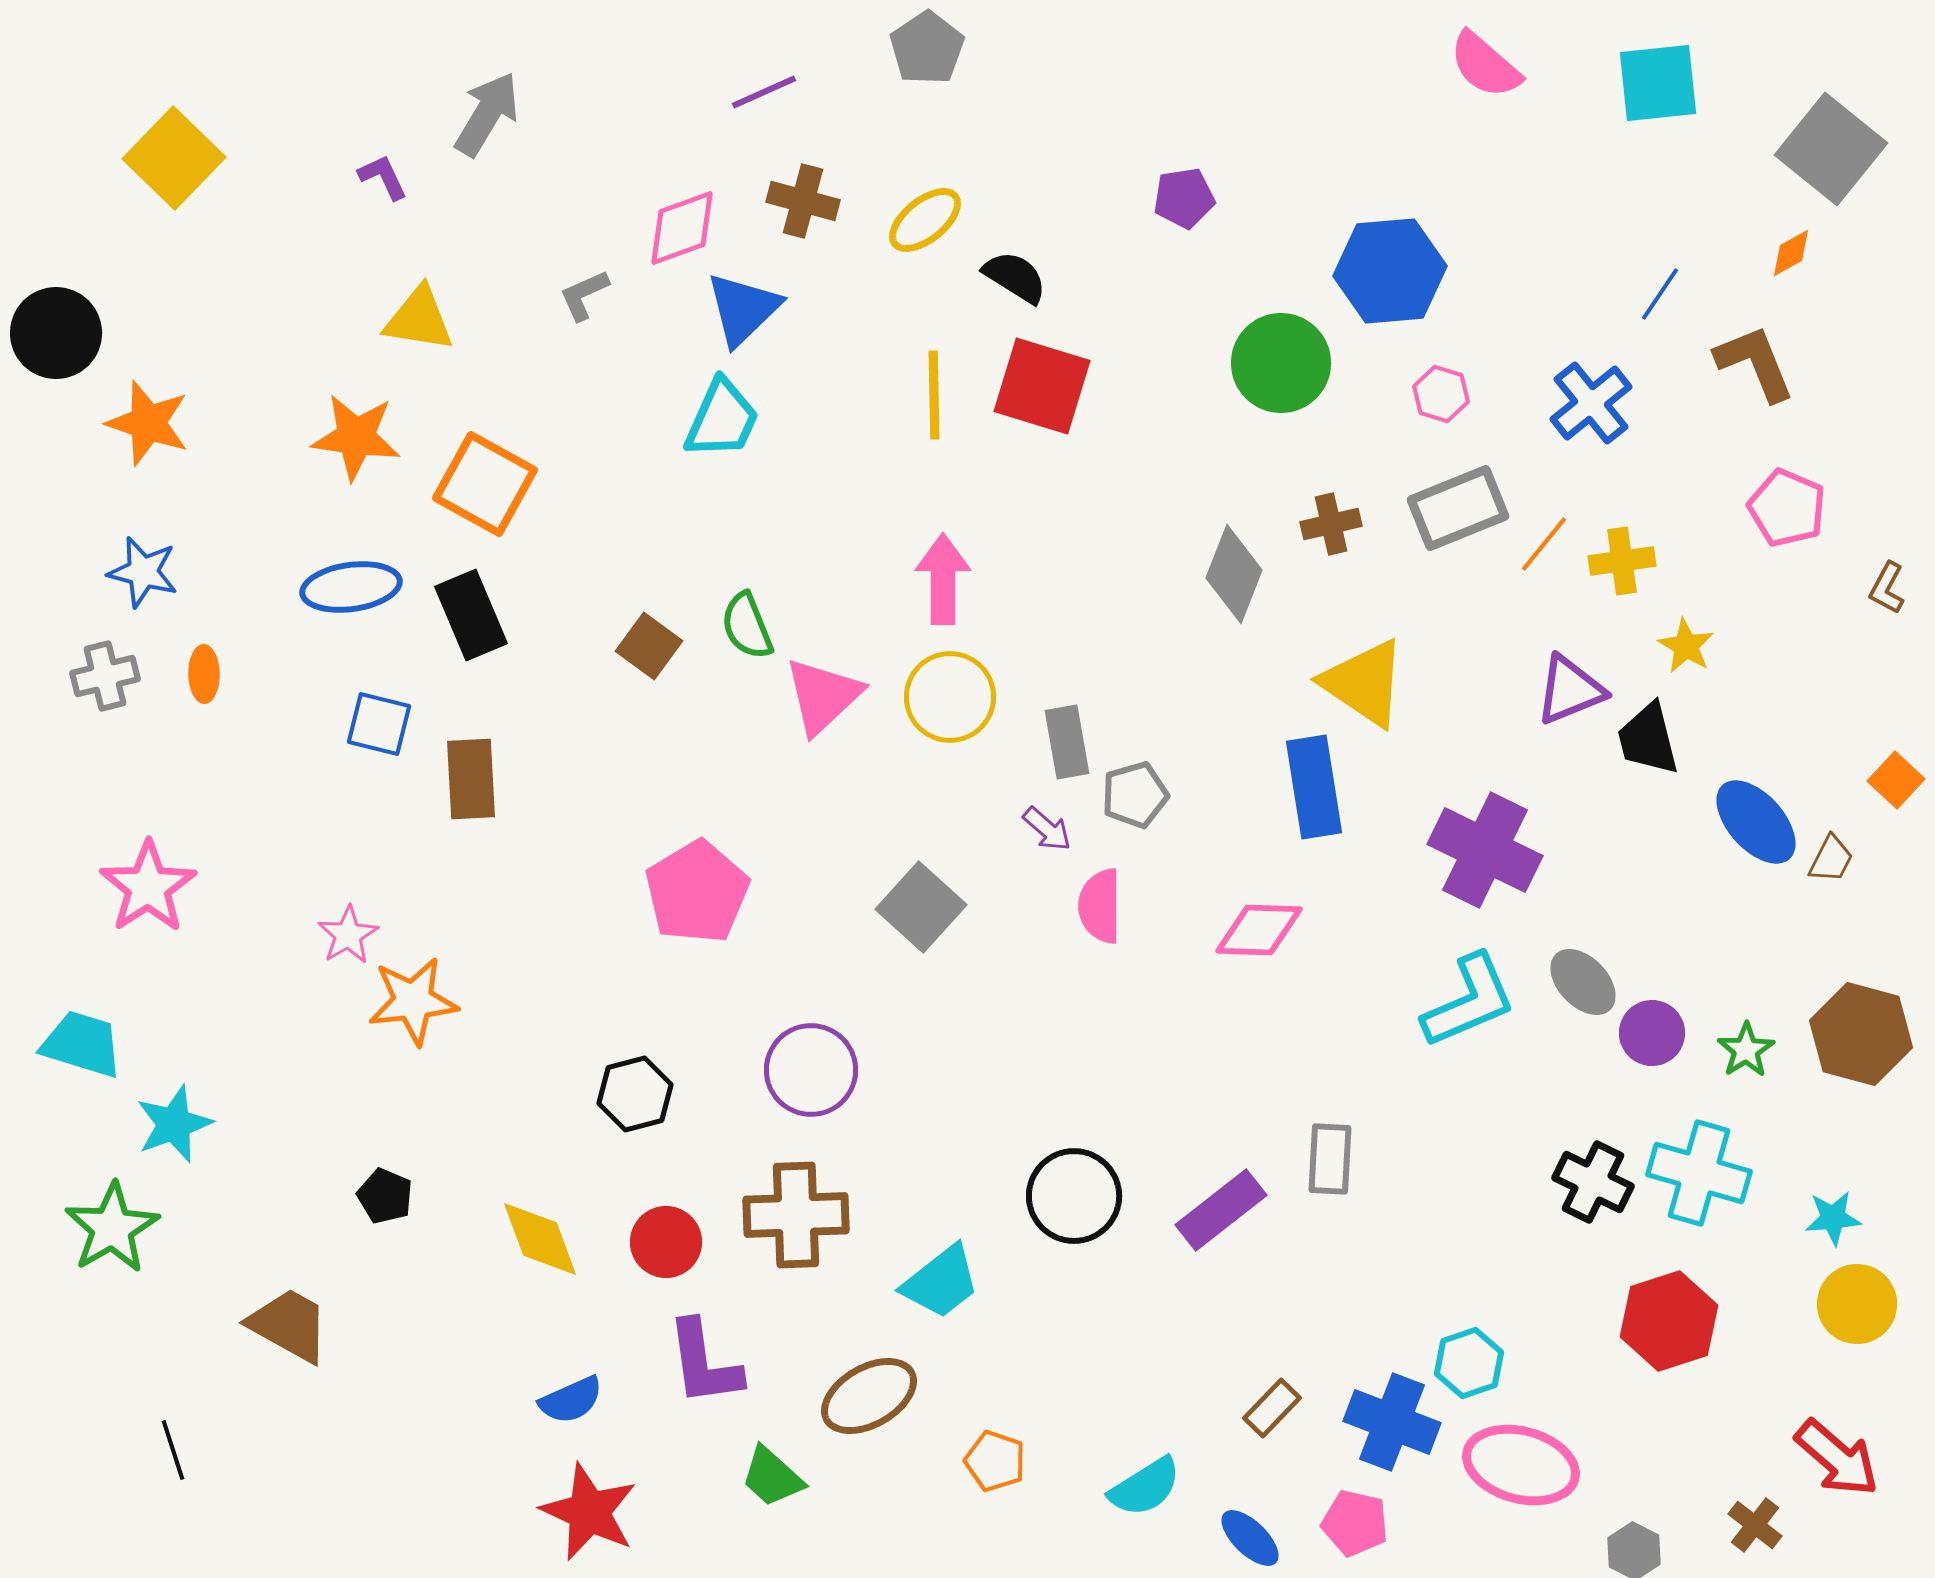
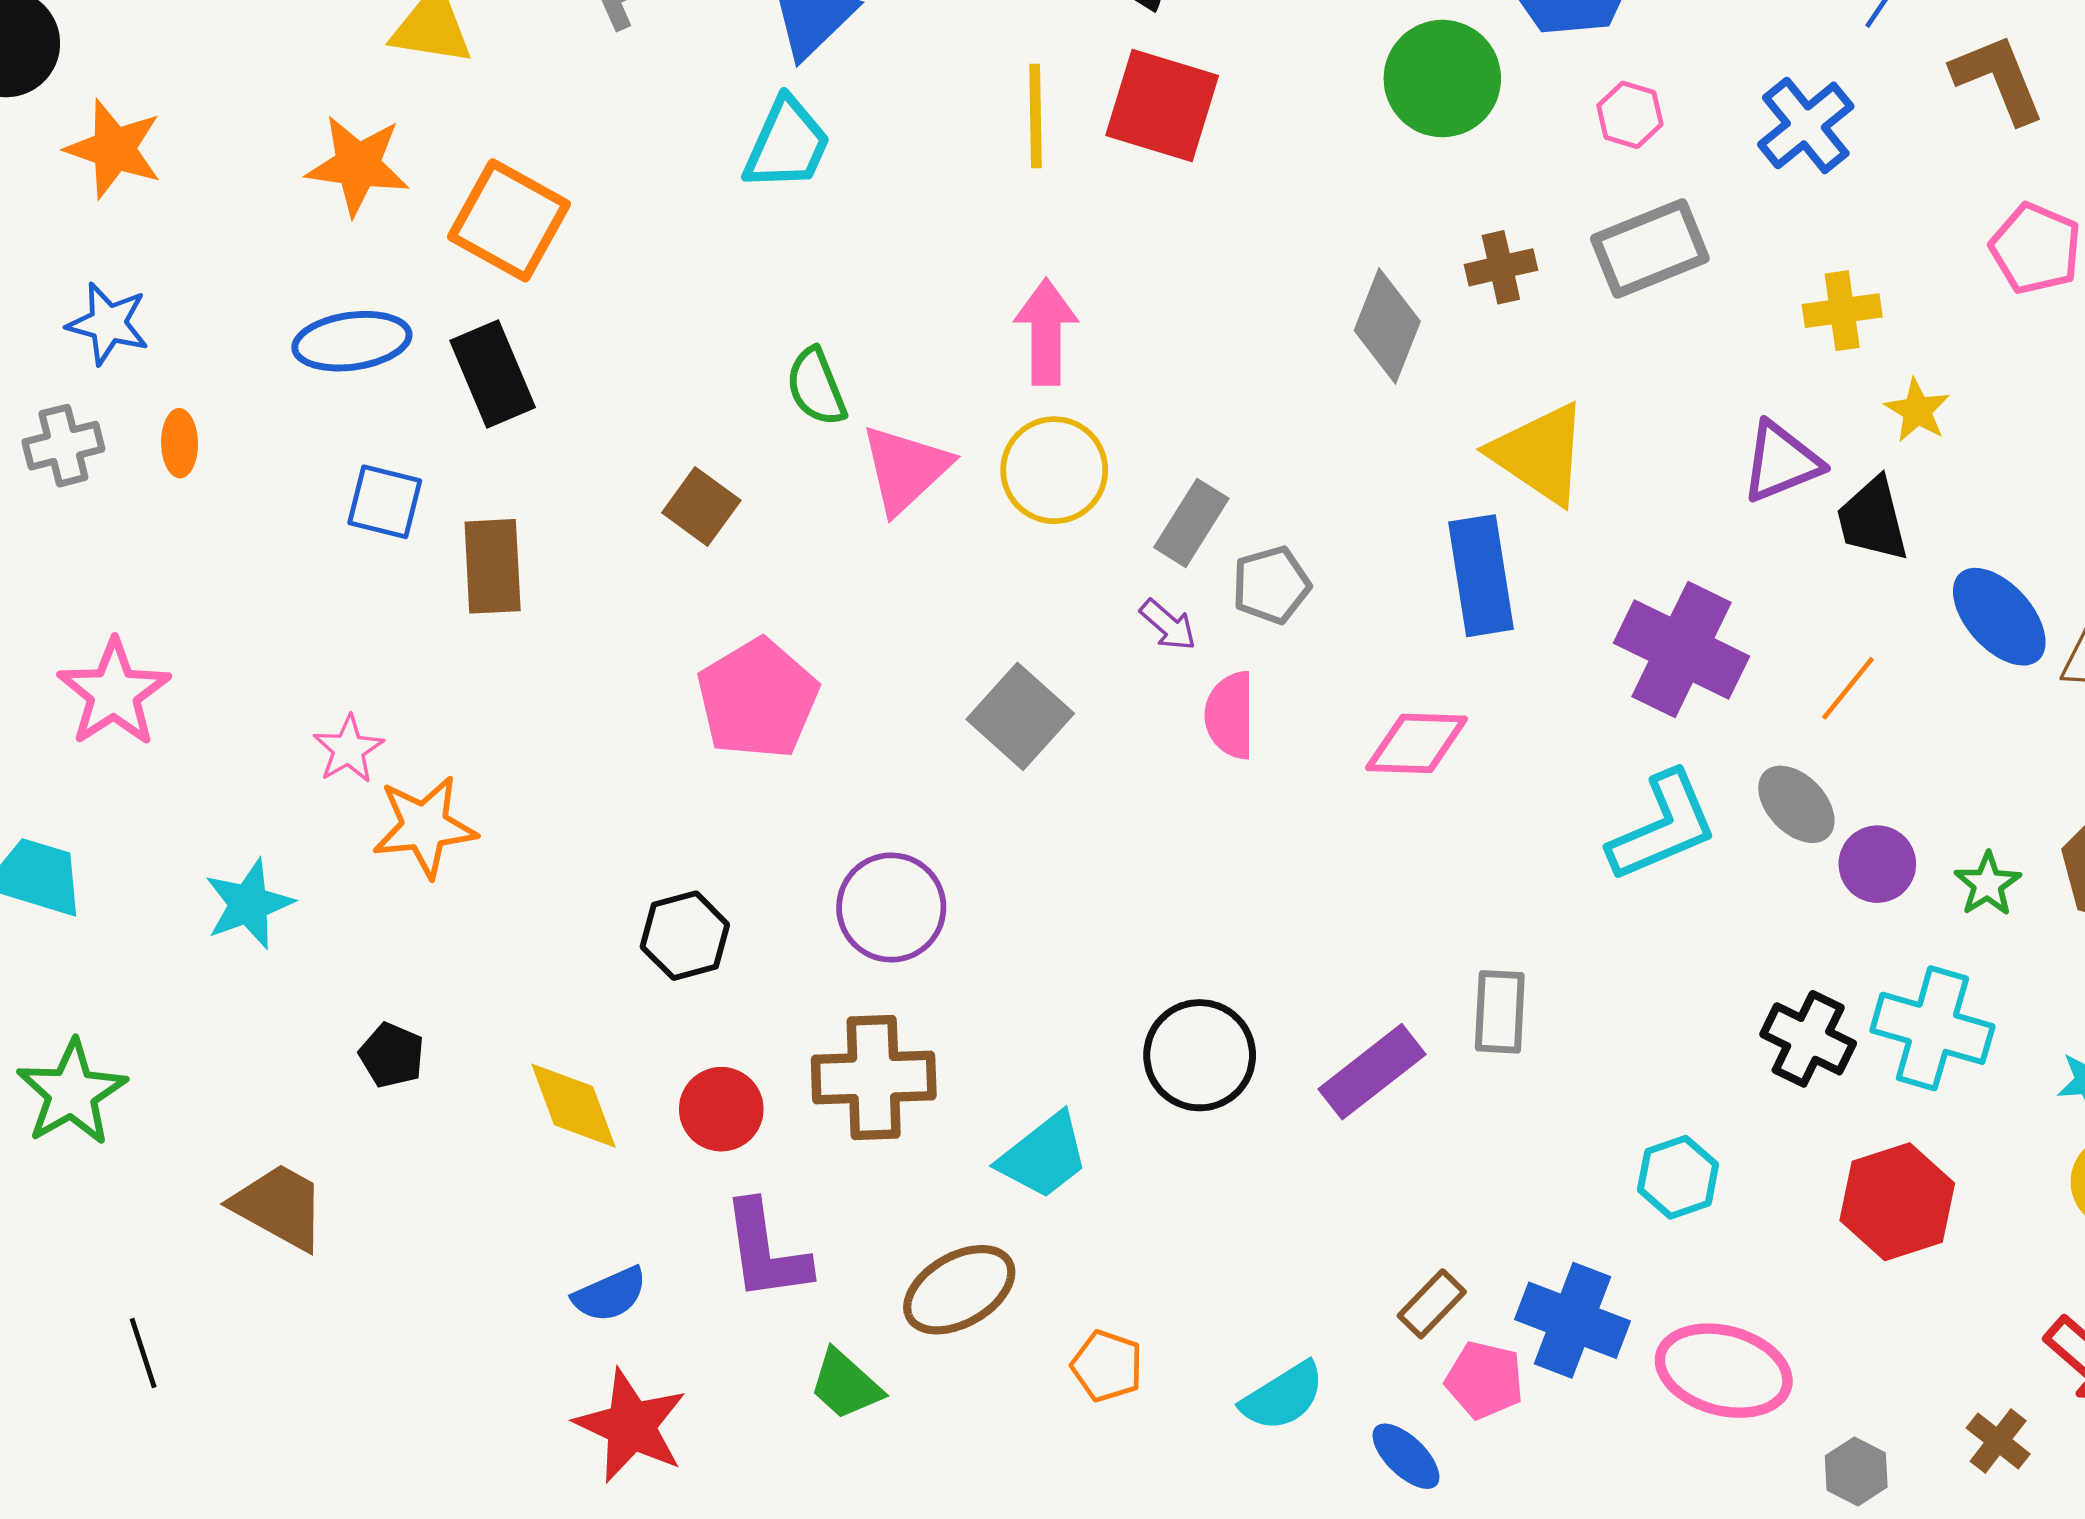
orange line: (1544, 544) -> (1848, 688), moved
brown square: (649, 646) -> (701, 506), moved
gray rectangle: (1067, 742) -> (1191, 523), turned 42
cyan star: (174, 1124) -> (249, 904), moved
cyan hexagon: (1469, 1363) -> (1678, 1177), moved
pink pentagon: (1355, 1523) -> (1485, 1380), moved

